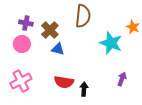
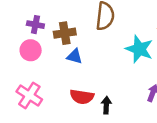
brown cross: (50, 30) -> (65, 33), turned 36
pink cross: (21, 81) -> (29, 95), turned -30

